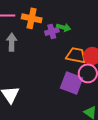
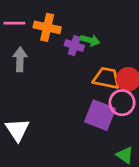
purple cross: (52, 32) -> (74, 46), turned 32

